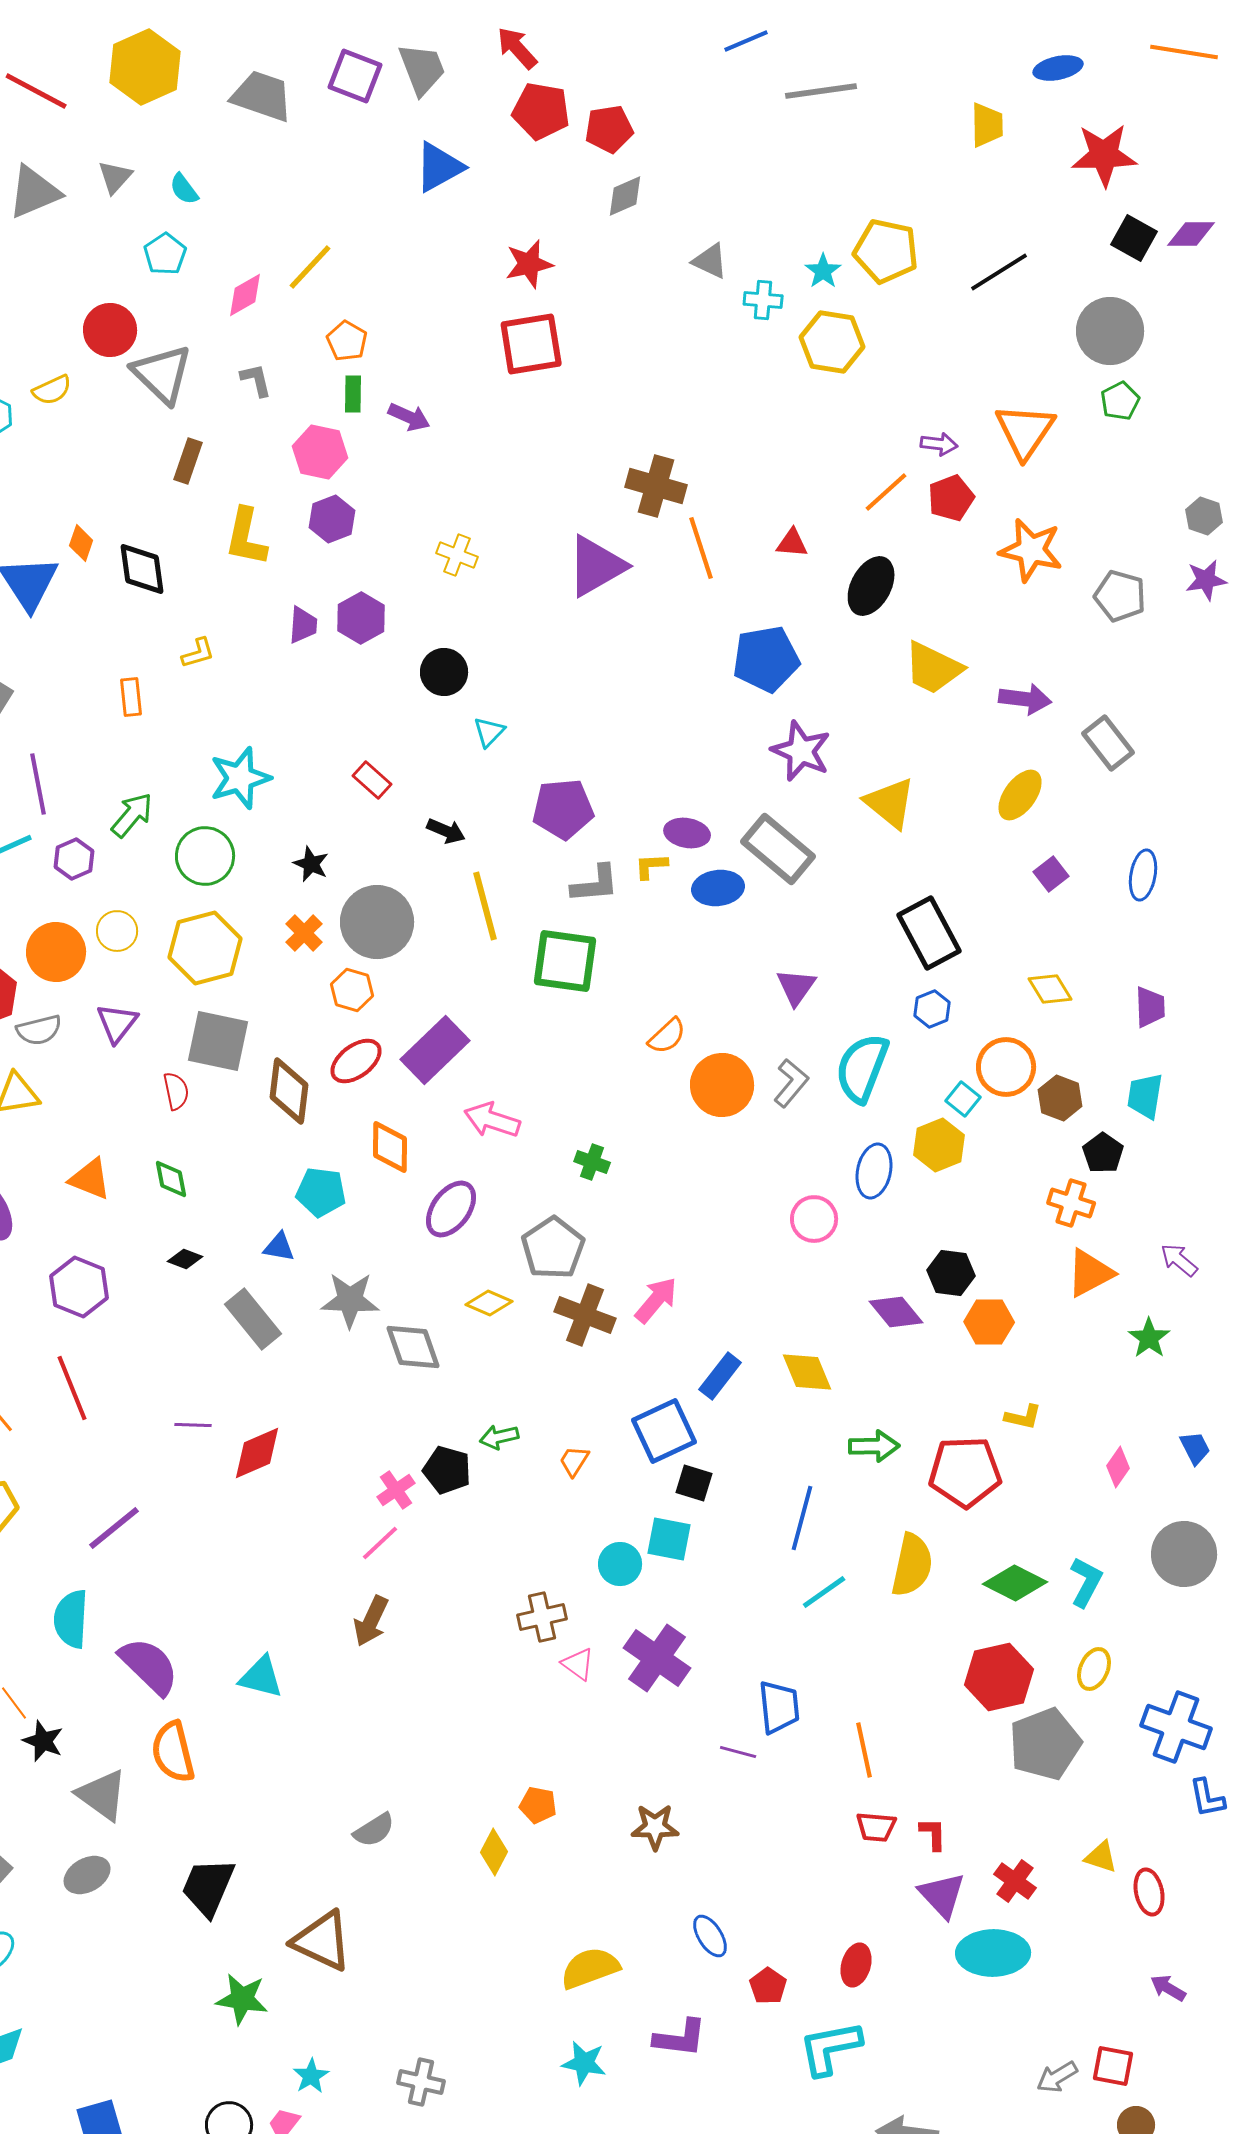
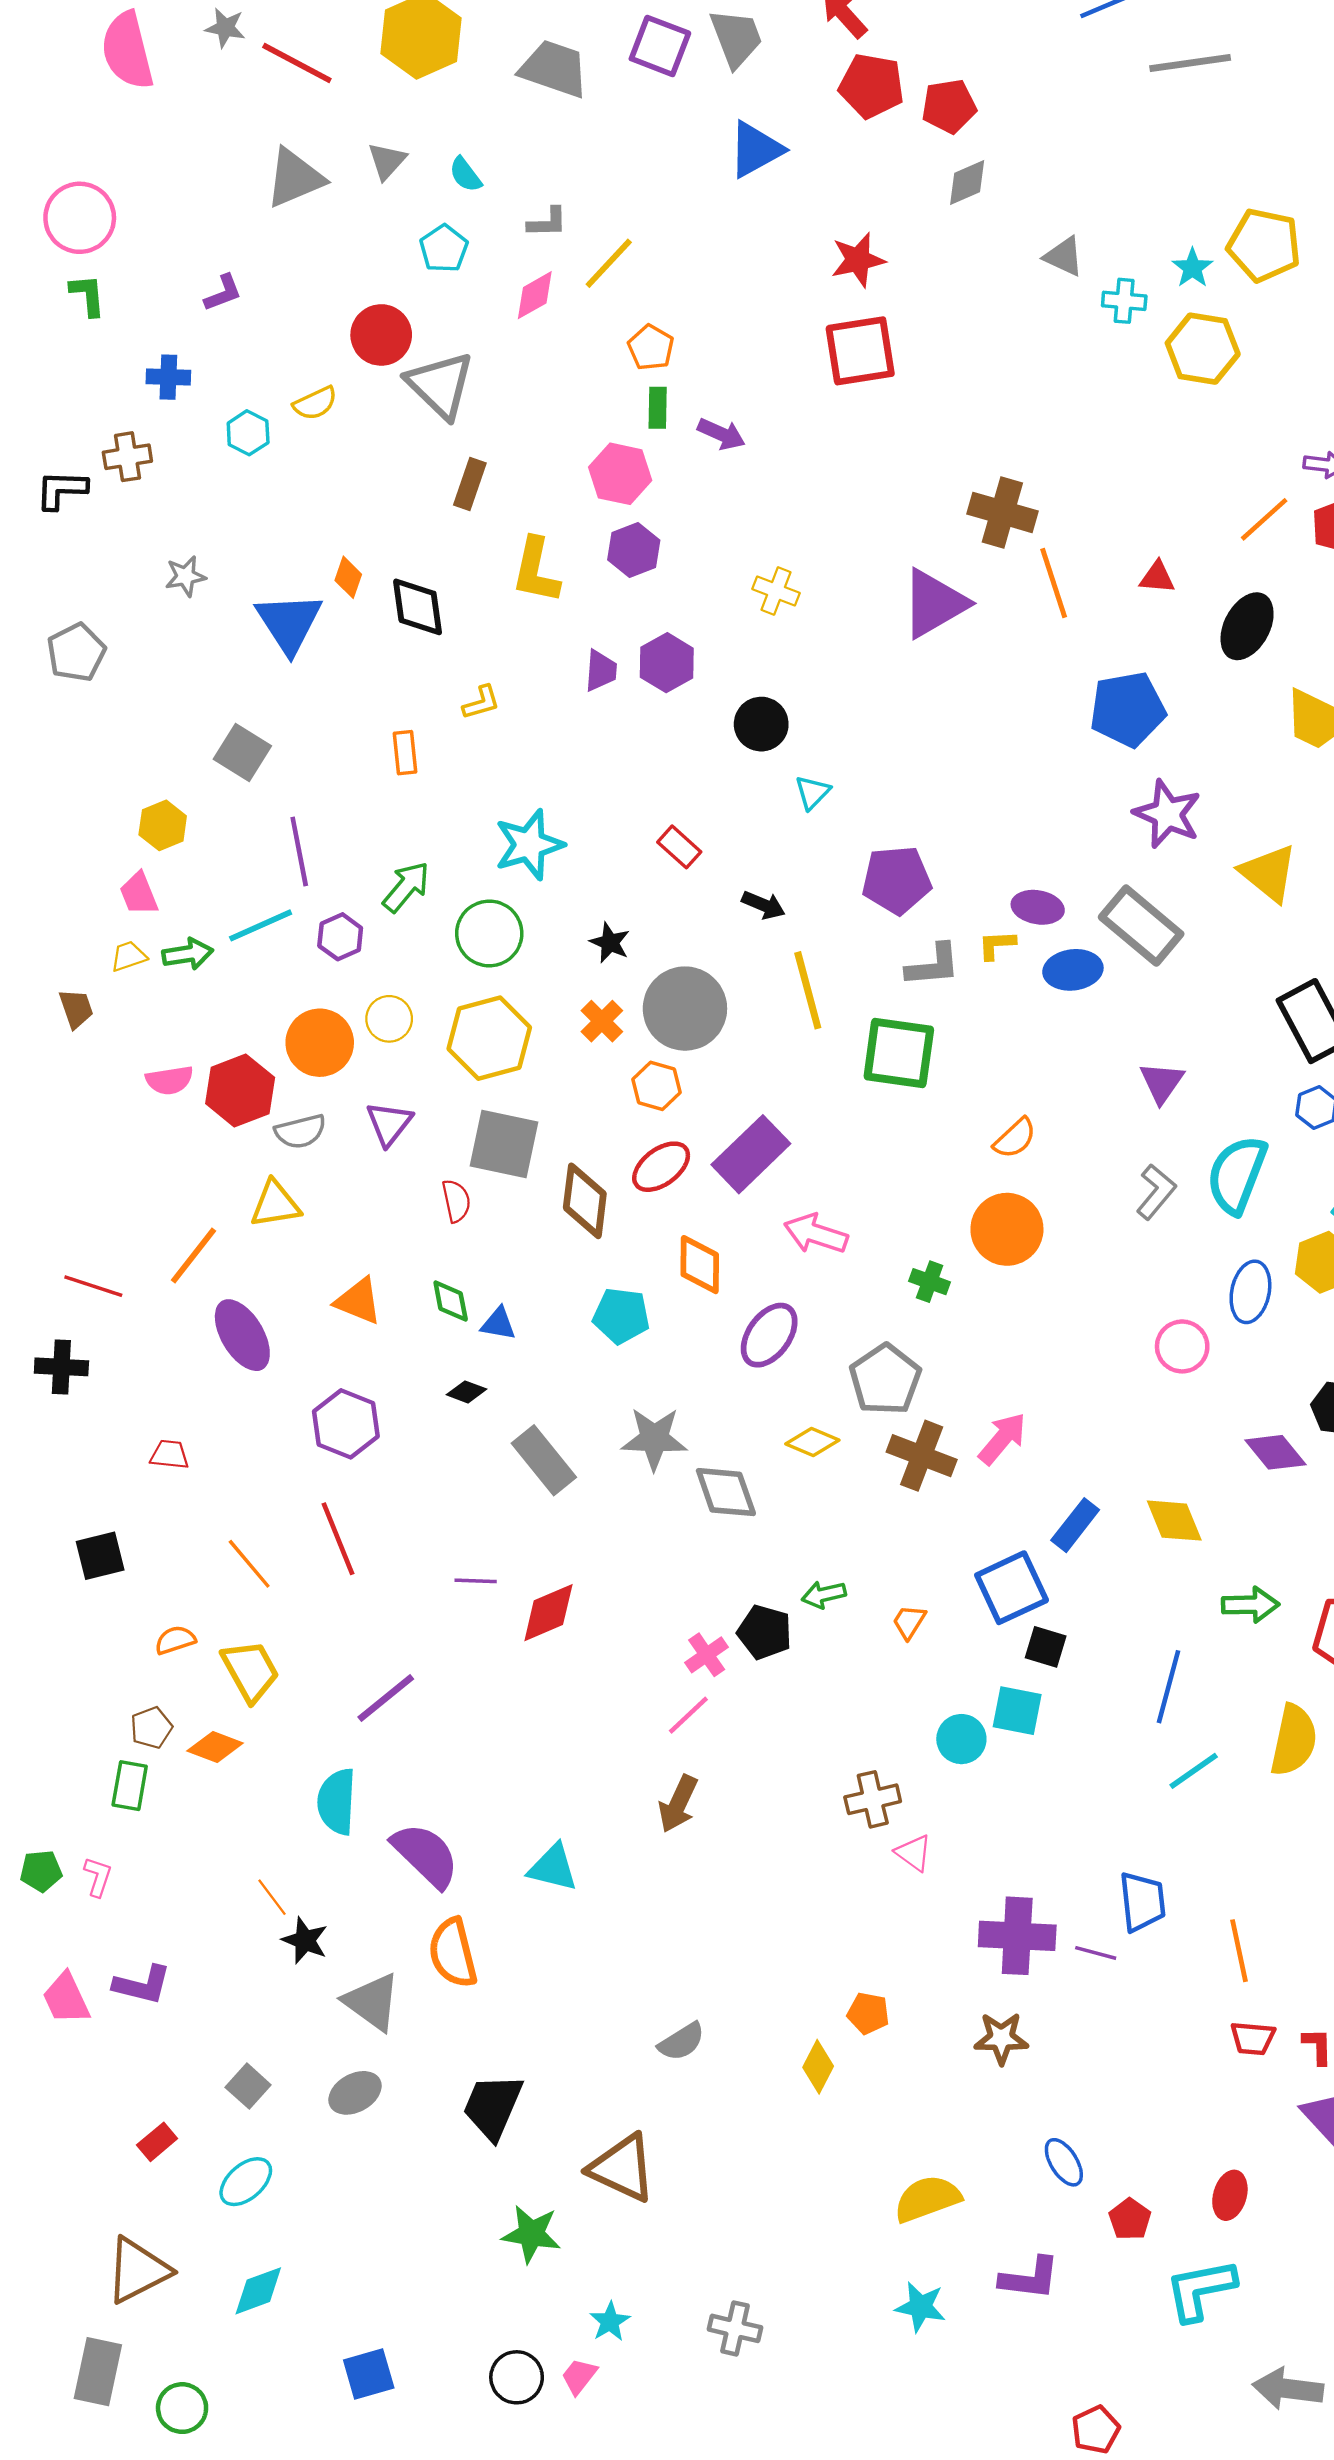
gray L-shape: (256, 380) -> (547, 222), moved, turned 102
orange circle: (722, 1085) -> (1007, 1229), moved
blue triangle: (279, 1247) -> (498, 1324), moved
purple cross: (657, 1658) -> (1017, 1936), moved, turned -32

